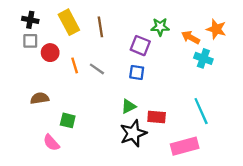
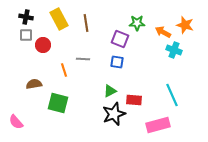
orange line: (75, 65) -> (64, 70), moved
gray line: (97, 69) -> (83, 59), turned -32
green square: (68, 120) -> (58, 103), size x1.5
pink semicircle: (51, 143) -> (16, 122), moved

